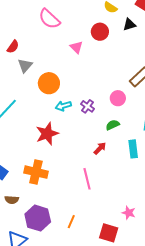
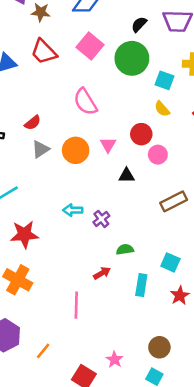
black triangle: (129, 25) -> (127, 176), moved
orange circle: (49, 83) -> (76, 150), moved
pink circle: (118, 98) -> (158, 155), moved
red star: (47, 134) -> (24, 234), moved

